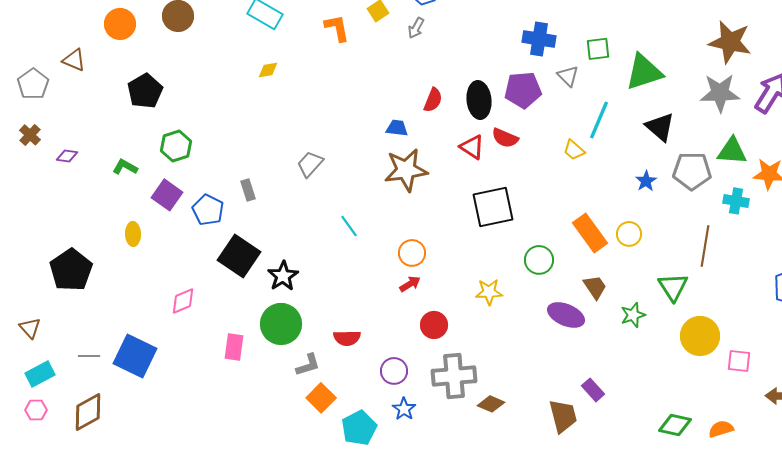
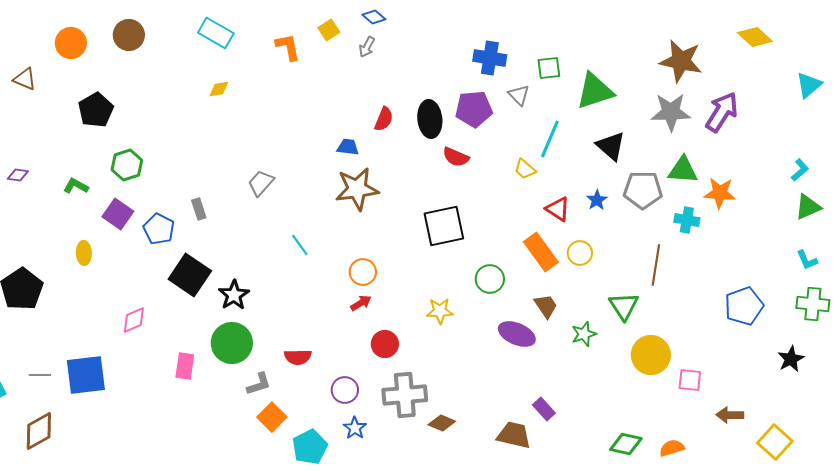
red triangle: (472, 147) -> (558, 209), moved
blue square: (135, 356) -> (86, 375), turned -33
brown trapezoid: (563, 416) -> (514, 435), turned -63

